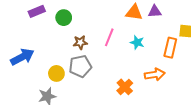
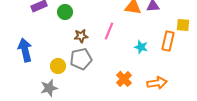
cyan star: (137, 42) -> (141, 47), moved
blue arrow: (22, 57) -> (25, 50), turned -75
orange arrow: (155, 75) -> (157, 83), moved

